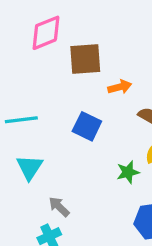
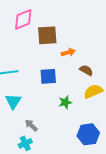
blue square: (87, 126) -> (48, 76), turned -30
green star: (128, 172) -> (65, 102), moved

